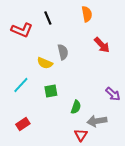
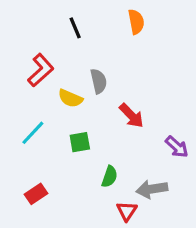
red L-shape: (22, 30) -> (41, 70), moved, turned -65
red arrow: (102, 45) -> (131, 116), moved
green semicircle: (76, 107) -> (110, 177), moved

